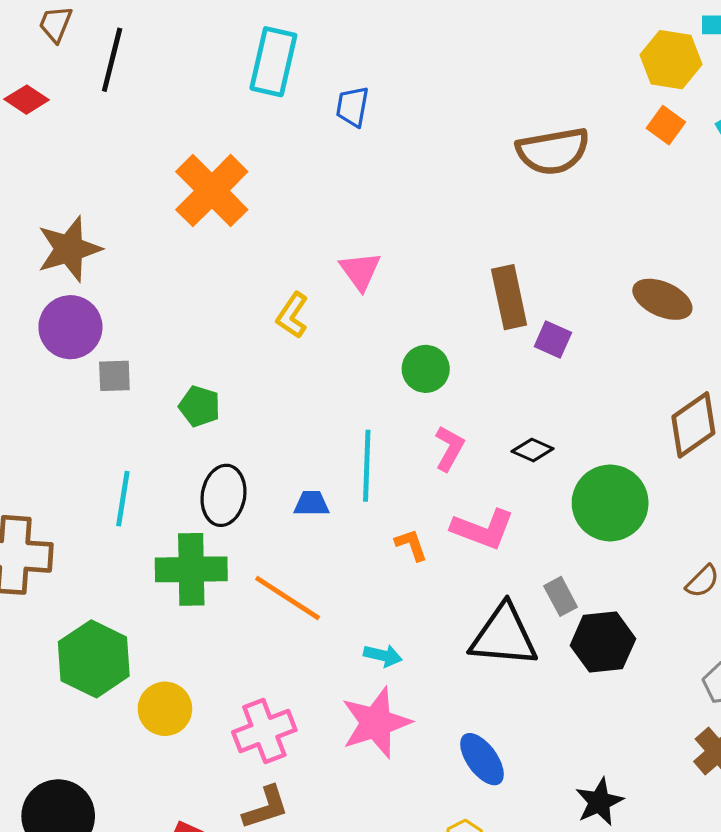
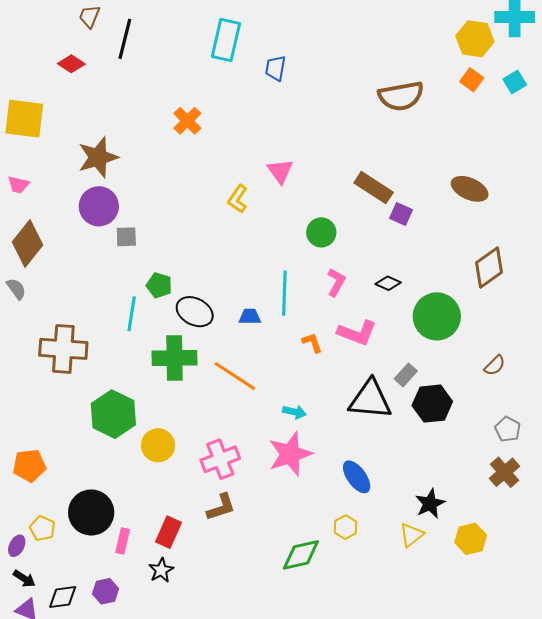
orange cross: (212, 191) -> (187, 121), size x0.6
brown rectangle: (509, 297) -> (374, 188), turned -45
green pentagon: (200, 406) -> (159, 285), moved
black ellipse: (223, 495) -> (195, 312), turned -72
gray rectangle: (561, 596) -> (406, 375), turned 70

